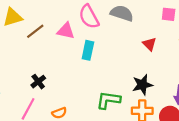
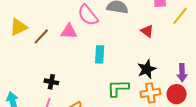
cyan rectangle: (88, 50) -> (100, 54), moved
black cross: (38, 82) -> (51, 82), turned -32

